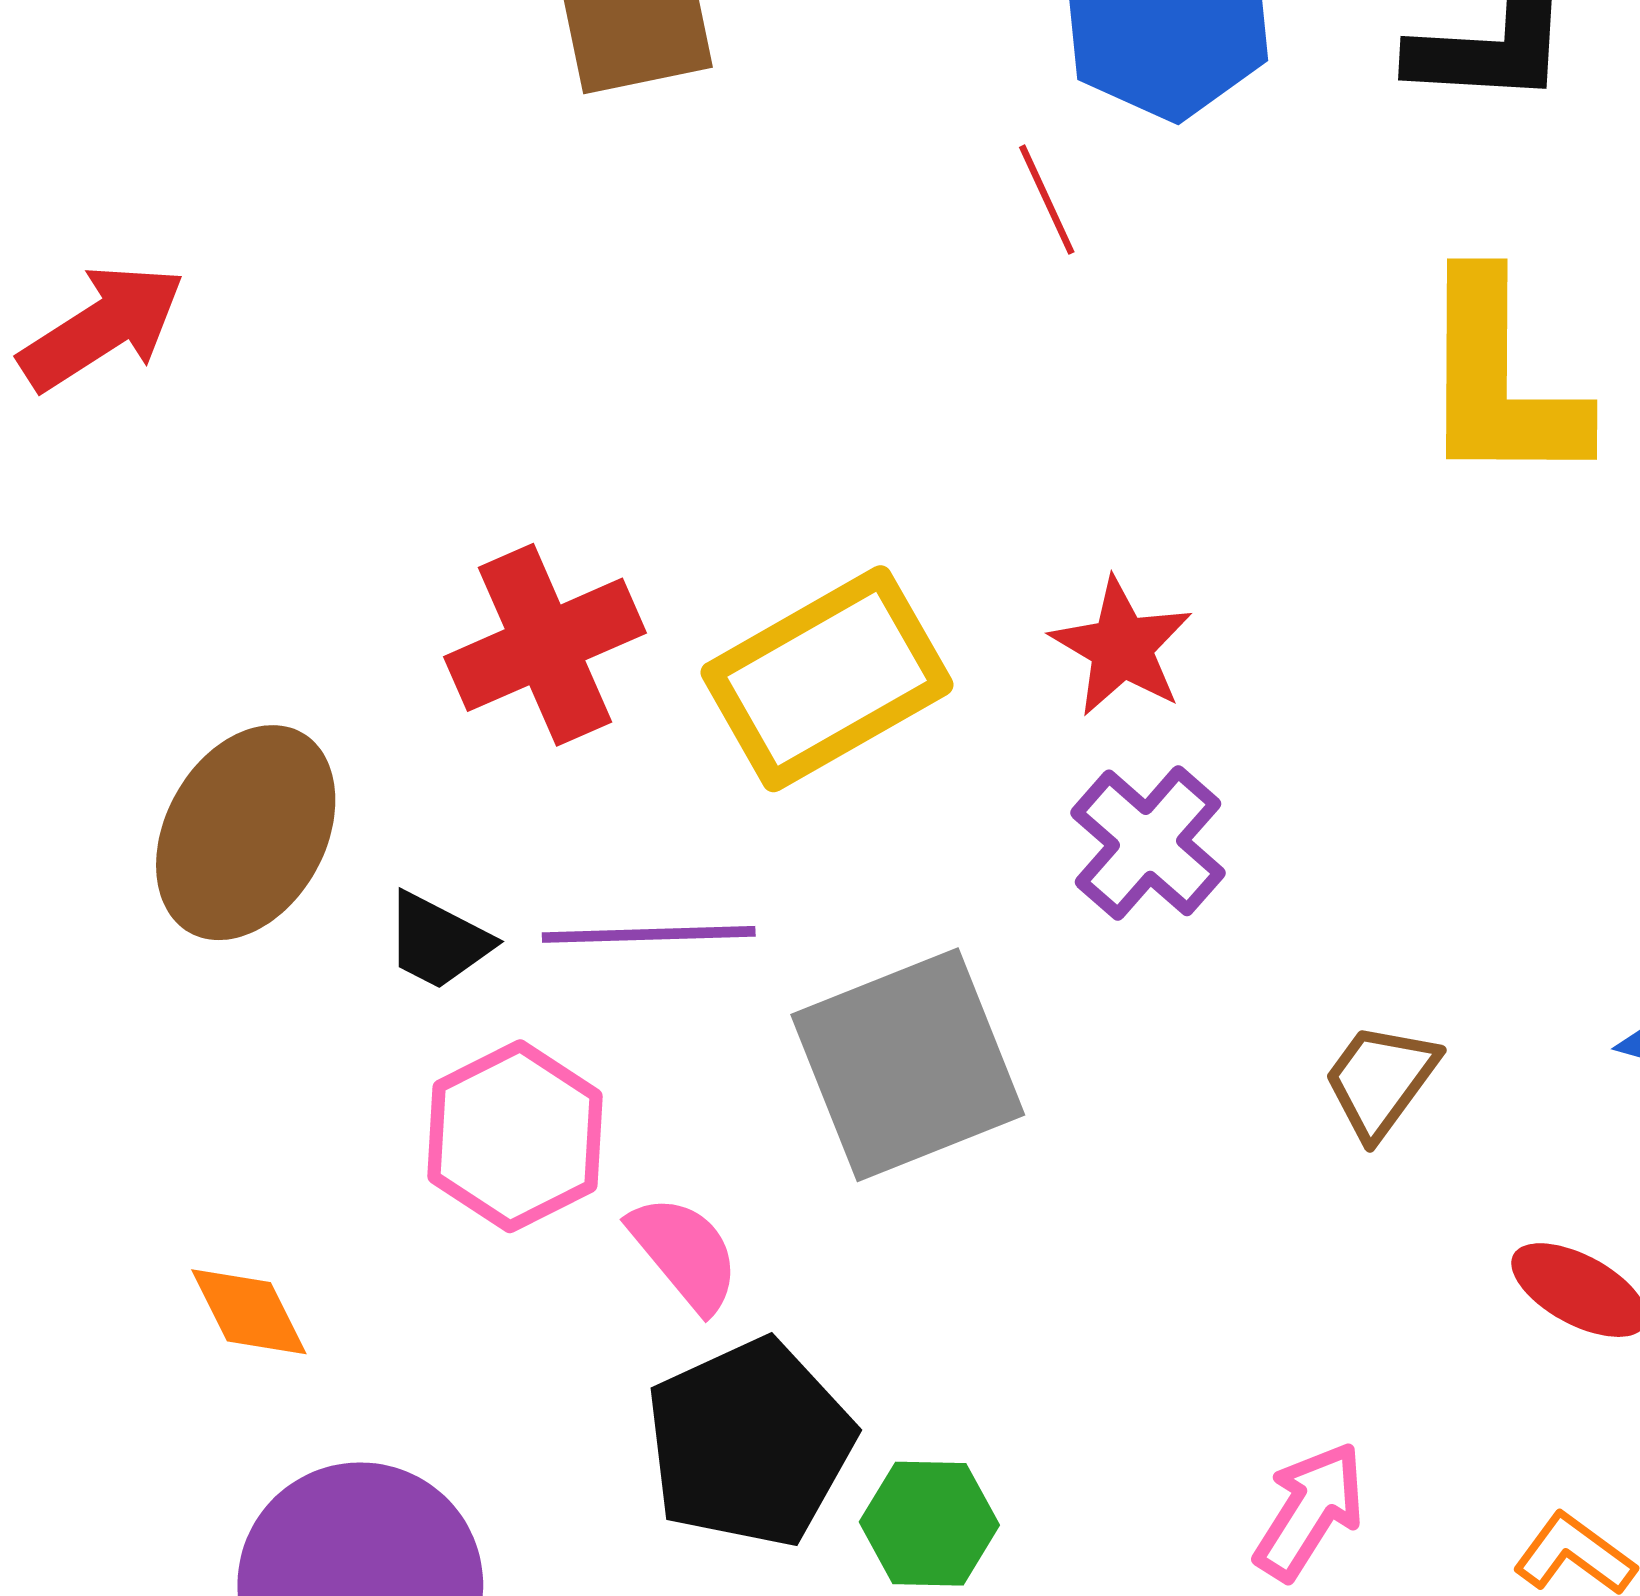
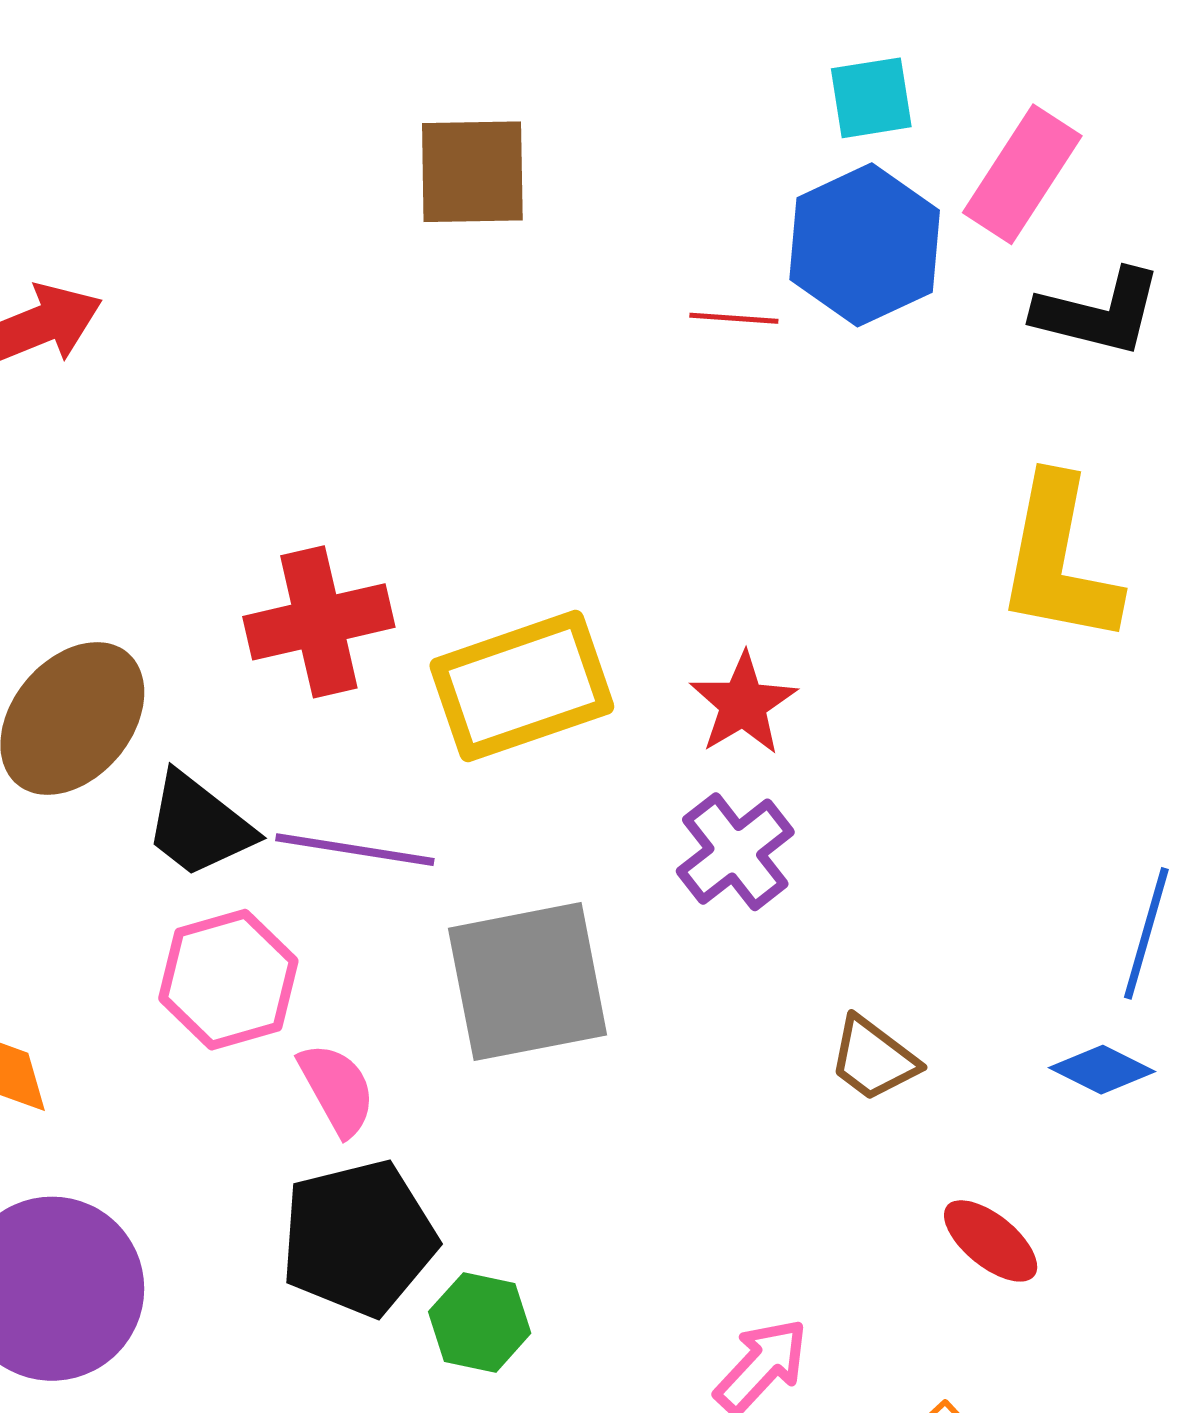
red line: (1047, 200) -> (734, 318), moved, turned -72
black trapezoid: (438, 941) -> (199, 825), size x1.4
brown trapezoid: (1380, 1080) -> (873, 1059), turned -100

